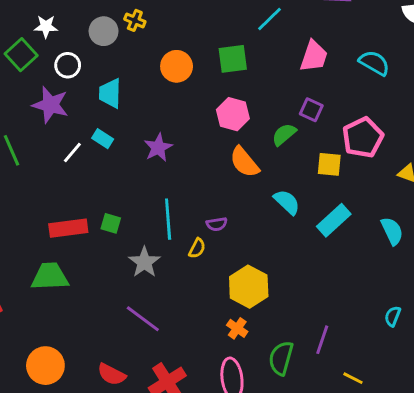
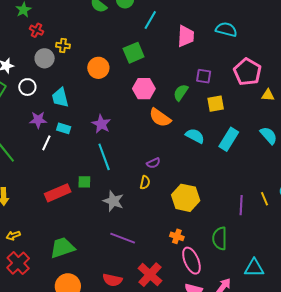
purple star: (50, 105) -> (38, 120), moved, size x0.7
purple square: (311, 110) -> (204, 76), moved
pink pentagon: (363, 137) -> (247, 72), moved
cyan line: (168, 219) -> (104, 157), moved
green trapezoid: (50, 276) -> (62, 248), moved
orange cross: (237, 328) -> (177, 236), moved
purple line: (322, 340) -> (241, 205), moved
yellow line: (353, 378) -> (264, 199), moved, turned 56

